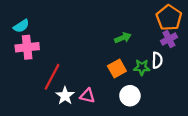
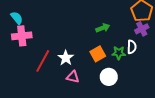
cyan semicircle: (21, 26) -> (17, 18), turned -96
white star: (65, 96) -> (66, 58), moved

